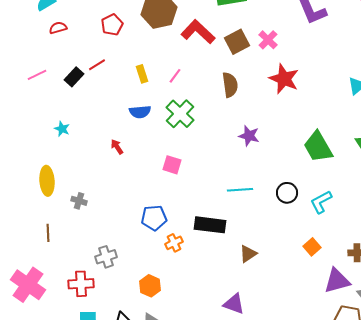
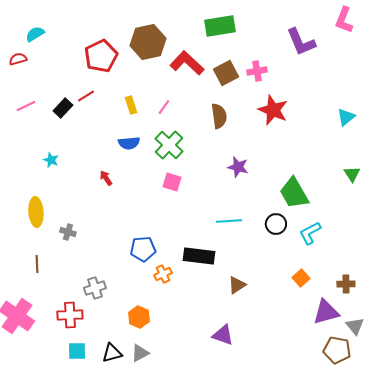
red pentagon: (112, 25) -> (101, 56), size x1.5
red semicircle: (58, 28) -> (18, 59), moved
pink cross: (268, 40) -> (257, 71), turned 36
green trapezoid: (318, 147) -> (294, 193), moved
pink square: (172, 165) -> (172, 182), moved

